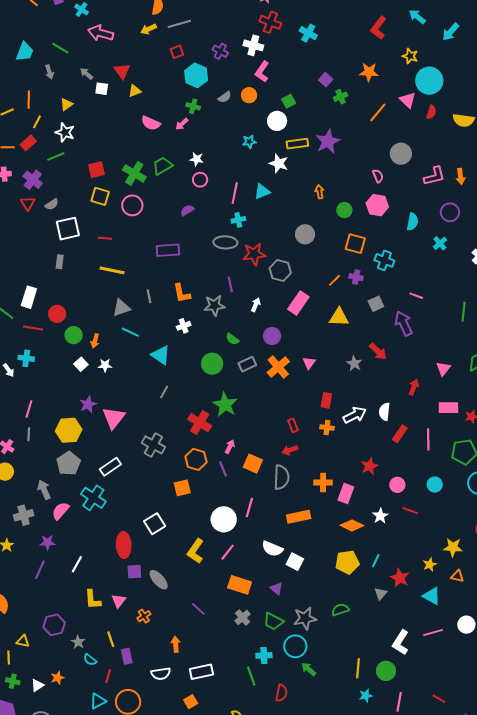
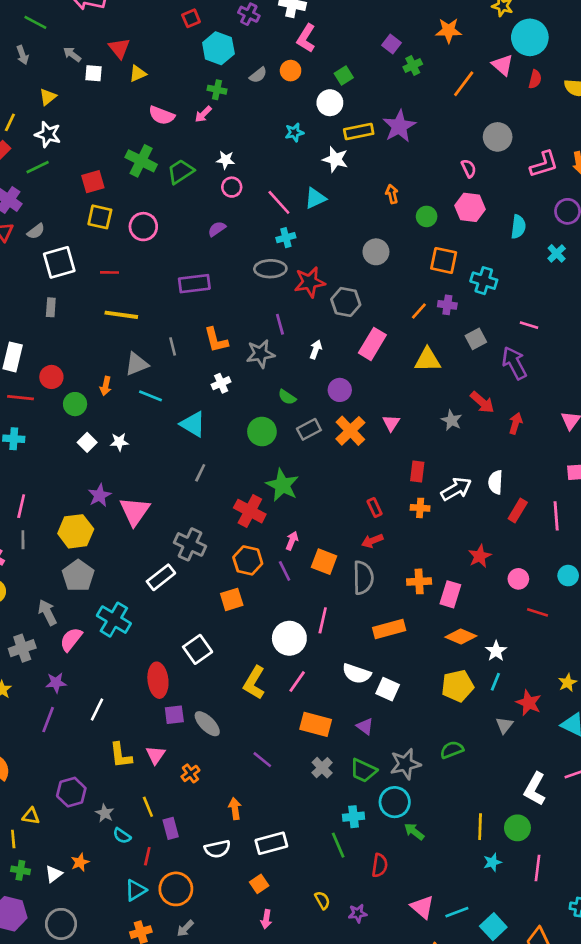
green cross: (134, 173) -> (141, 161), moved
pink line: (235, 193) -> (279, 202), turned -50
orange arrow: (95, 341) -> (106, 386), moved
red arrow: (414, 387) -> (516, 423), moved
white rectangle: (110, 467) -> (161, 577), moved
white star: (380, 516) -> (496, 651), moved

